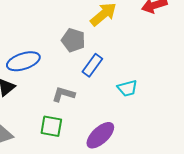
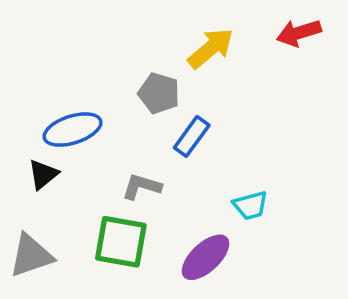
cyan trapezoid: (127, 88) -> (250, 206), moved
green square: (51, 126) -> (121, 242), size x1.4

